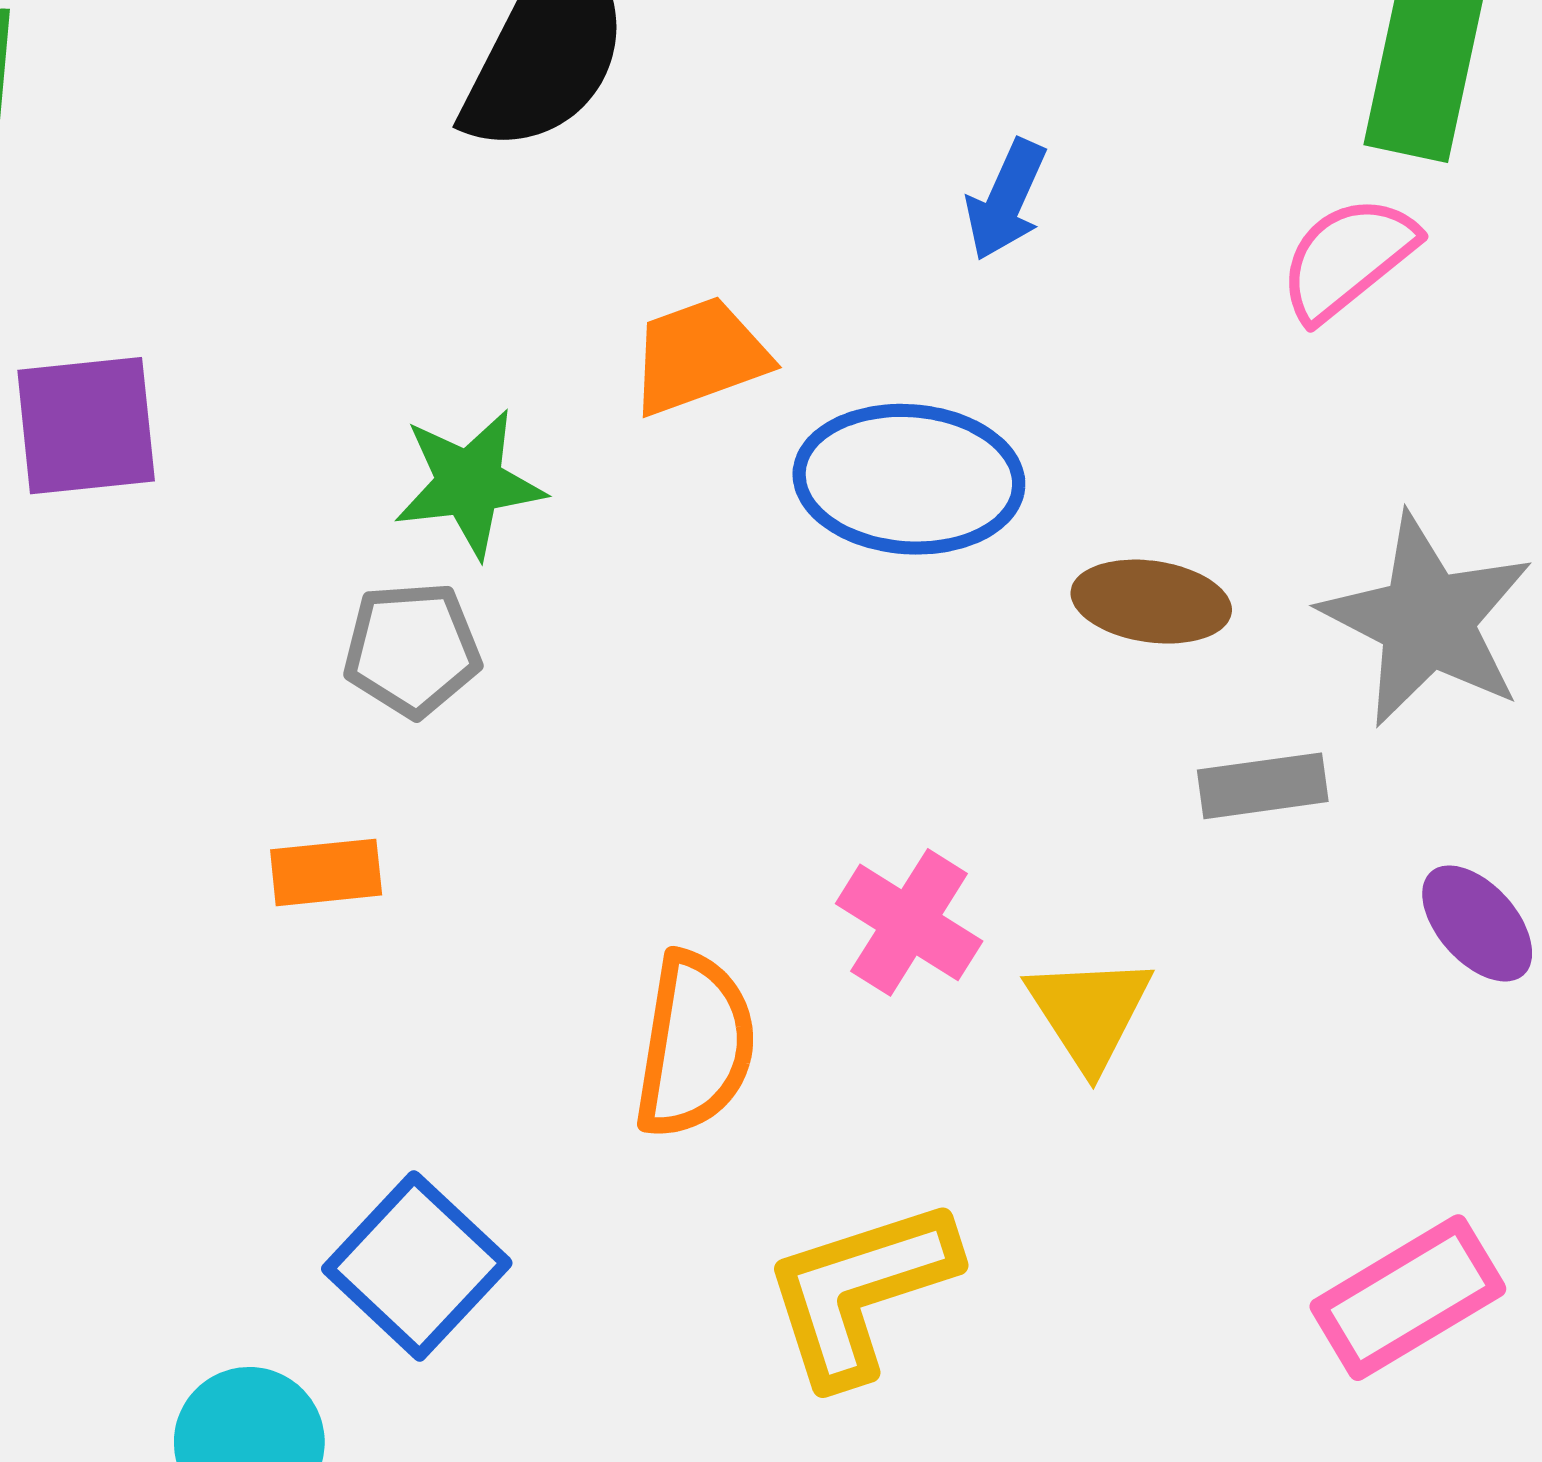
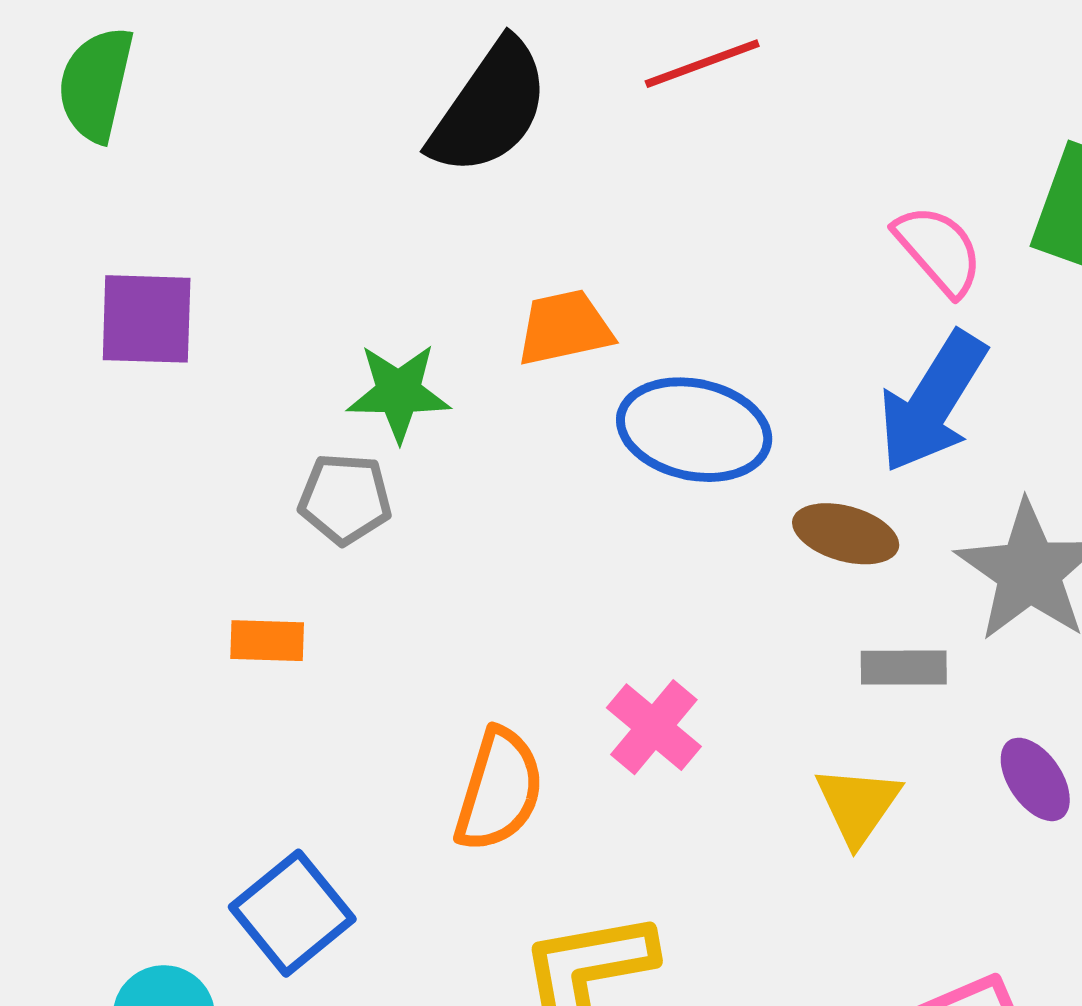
blue arrow: (1006, 200) -> (932, 402), moved, size x1.8
pink semicircle: (1348, 258) -> (939, 250), moved, turned 80
yellow triangle: (1089, 1012) -> (858, 805), moved

